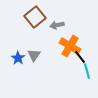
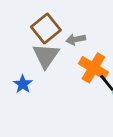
gray triangle: (34, 55) -> (46, 56), moved, size x1.5

